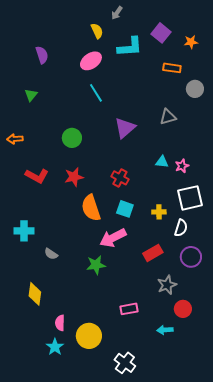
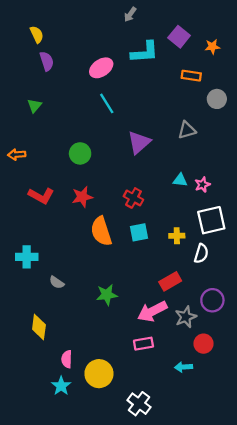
yellow semicircle: (97, 31) -> (37, 34), moved
cyan square: (125, 209) -> (139, 232), turned -30
pink arrow: (113, 238) -> (152, 311), moved
purple circle: (191, 257) -> (212, 300), moved

